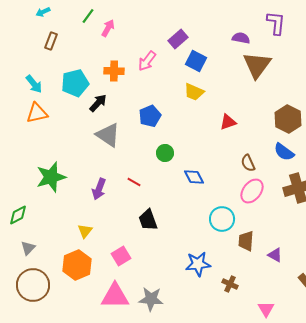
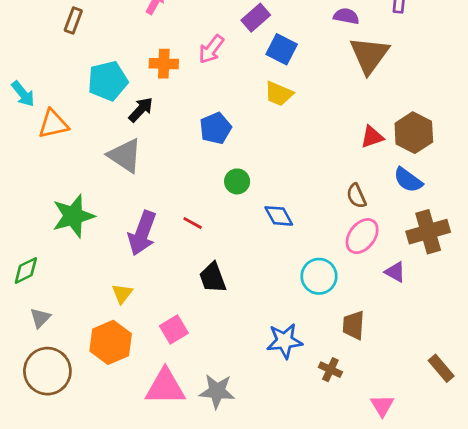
cyan arrow: (34, 84) -> (23, 94), moved
red triangle: (228, 122) -> (372, 137), moved
gray triangle: (108, 135) -> (125, 156), moved
purple arrow: (99, 189) -> (142, 233), size x1.4
brown trapezoid: (246, 241) -> (353, 325), moved
purple triangle: (275, 255) -> (395, 272), moved

